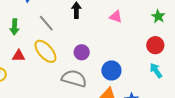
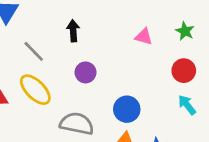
pink triangle: (116, 17) -> (144, 37), moved
purple circle: (82, 52) -> (86, 72), moved

